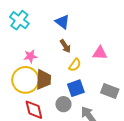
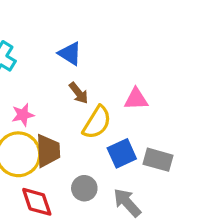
yellow semicircle: (75, 65) -> (97, 122), size x1.5
blue square: (76, 88) -> (122, 153), moved

